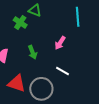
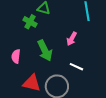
green arrow: (32, 52) -> (45, 51), size x1.5

